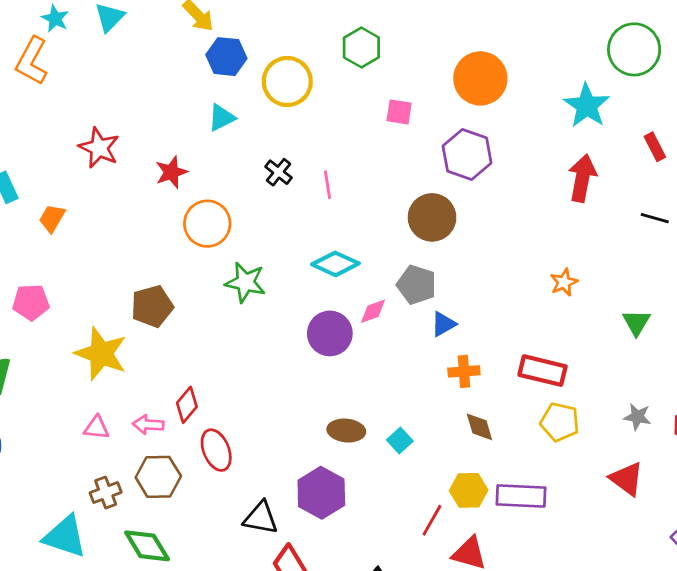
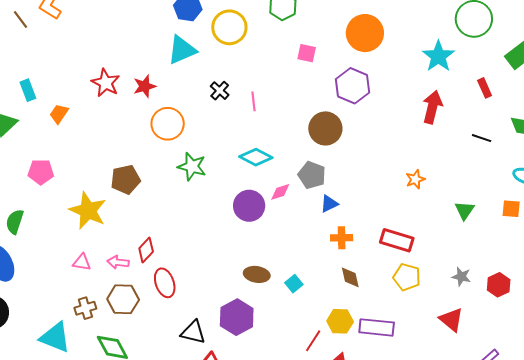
cyan triangle: (221, 118) -> (182, 50), size x1.5
red star: (99, 148) -> (106, 83), moved

